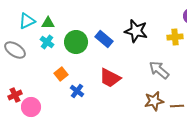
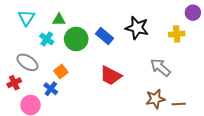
cyan triangle: (27, 21) -> (26, 18), turned -30
green triangle: (48, 23) -> (59, 20), moved
gray ellipse: (15, 50) -> (27, 62), moved
blue cross: (77, 91) -> (51, 89), moved
red cross: (15, 95) -> (14, 83), moved

